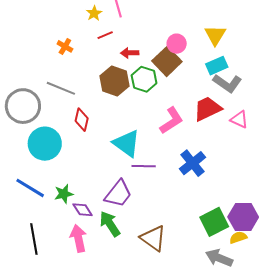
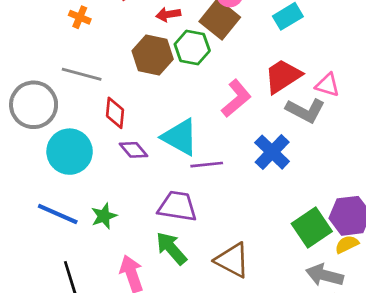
gray L-shape: (227, 83) -> (305, 110), moved
purple trapezoid: (118, 194) -> (177, 206), turned -112
purple diamond: (83, 210) -> (133, 150), moved

